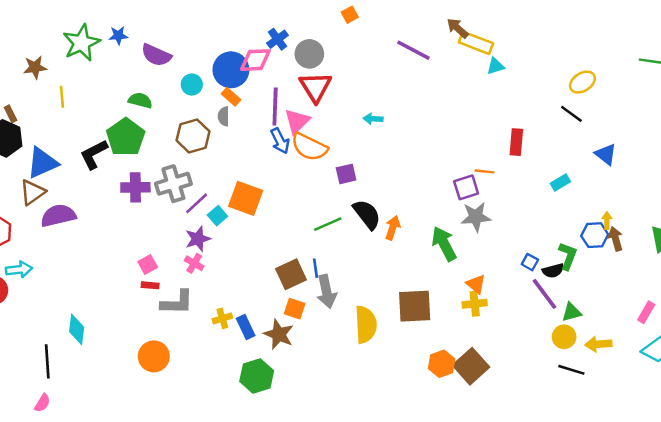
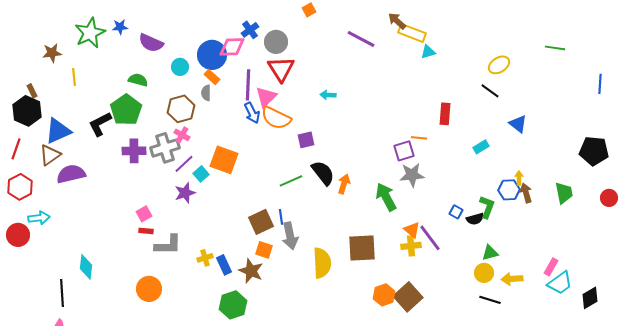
pink cross: (194, 263) -> (182, 135), moved
purple line: (544, 294) -> (430, 238), moved
pink rectangle: (646, 312) -> (551, 267), moved

